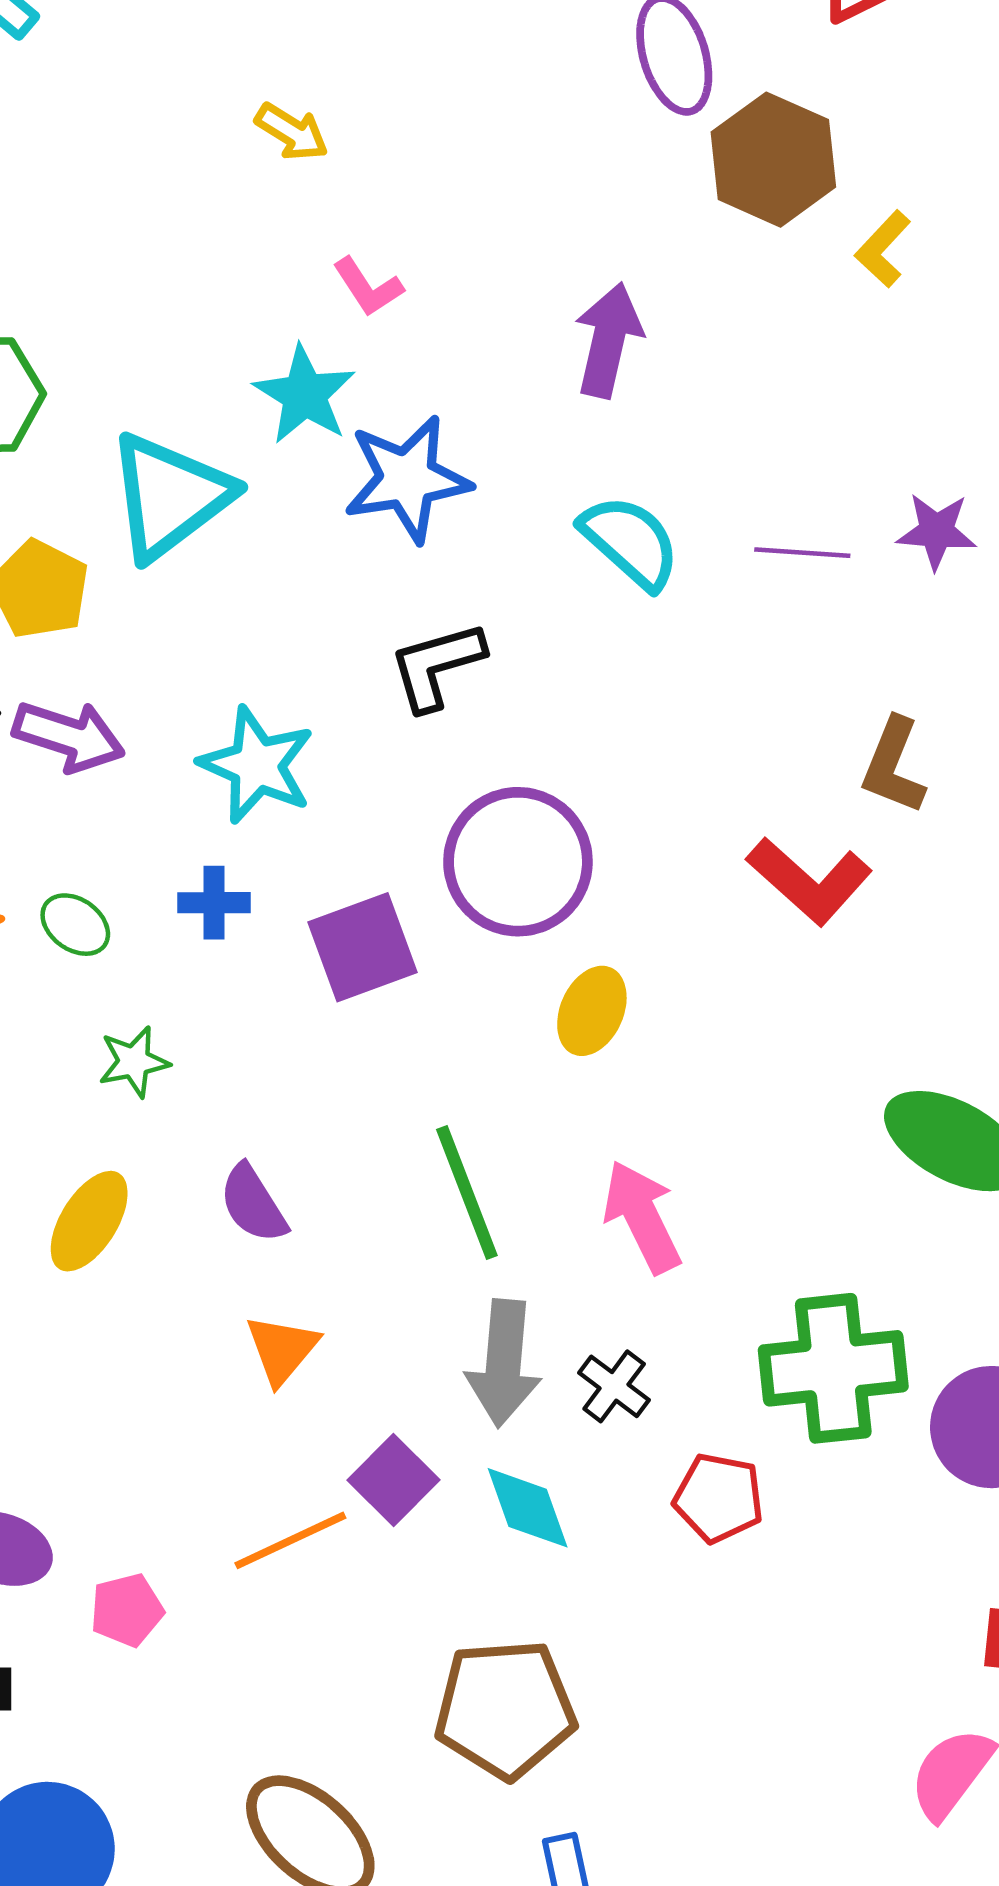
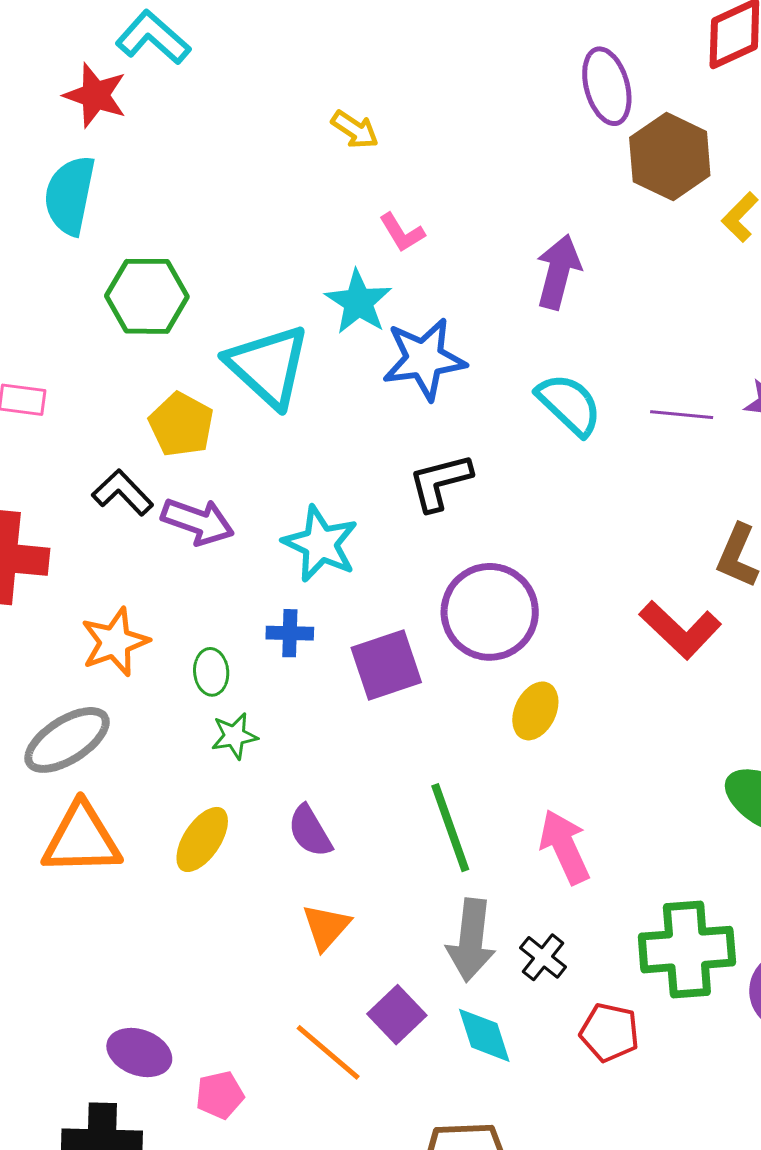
cyan triangle: (170, 496) -> (268, 366), turned -42
green ellipse: (75, 925) -> (211, 672), moved, turned 48
orange line: (290, 1540) -> (328, 1052), turned 64

